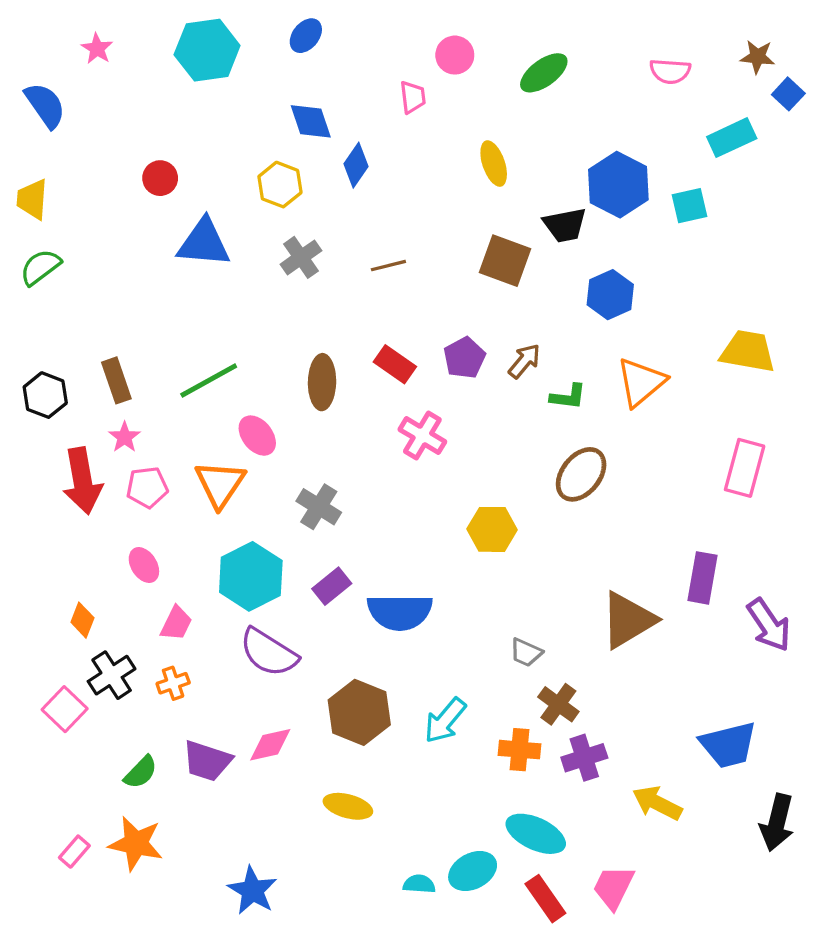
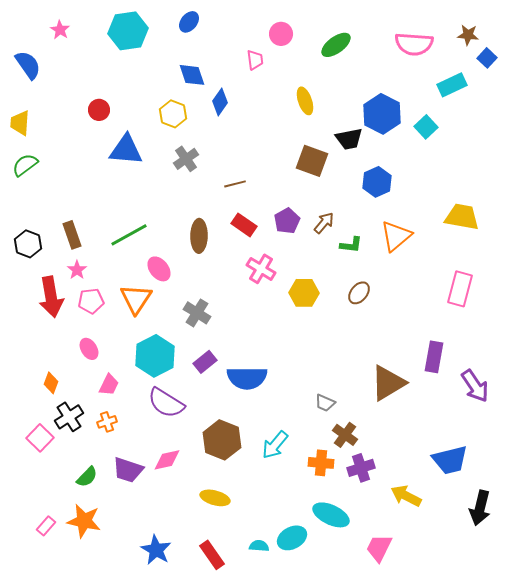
pink semicircle: (670, 71) -> (414, 44), size x1.5
cyan square: (690, 206) -> (426, 127), turned -30
brown line: (388, 266) -> (235, 184), moved
brown ellipse: (581, 474) -> (359, 293), size x0.7
yellow hexagon: (492, 529) -> (304, 293), moved
red rectangle: (545, 899) -> (212, 555), moved

